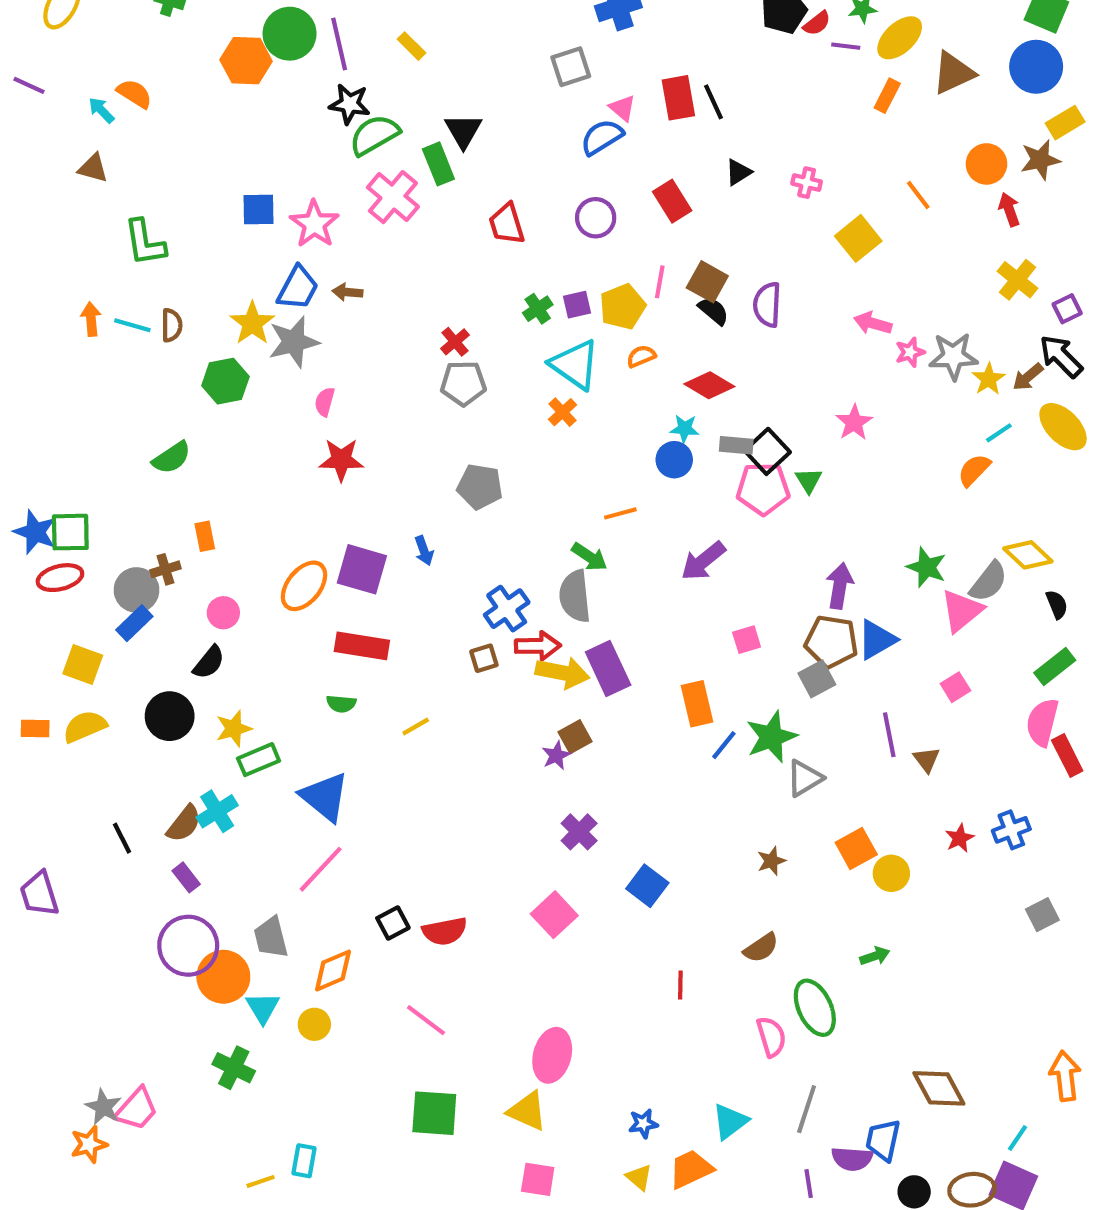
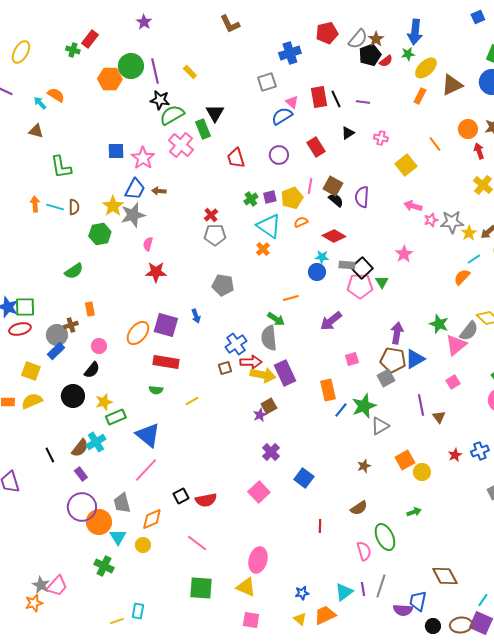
purple line: (846, 46) -> (363, 102), moved
purple line: (809, 1184) -> (363, 589), moved

